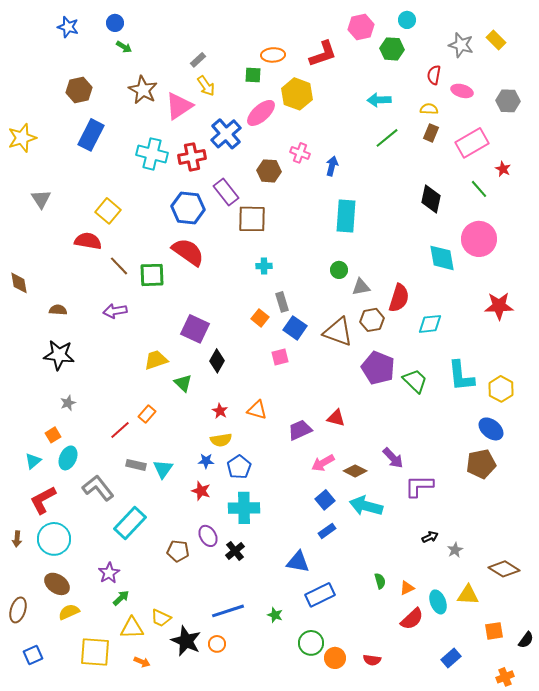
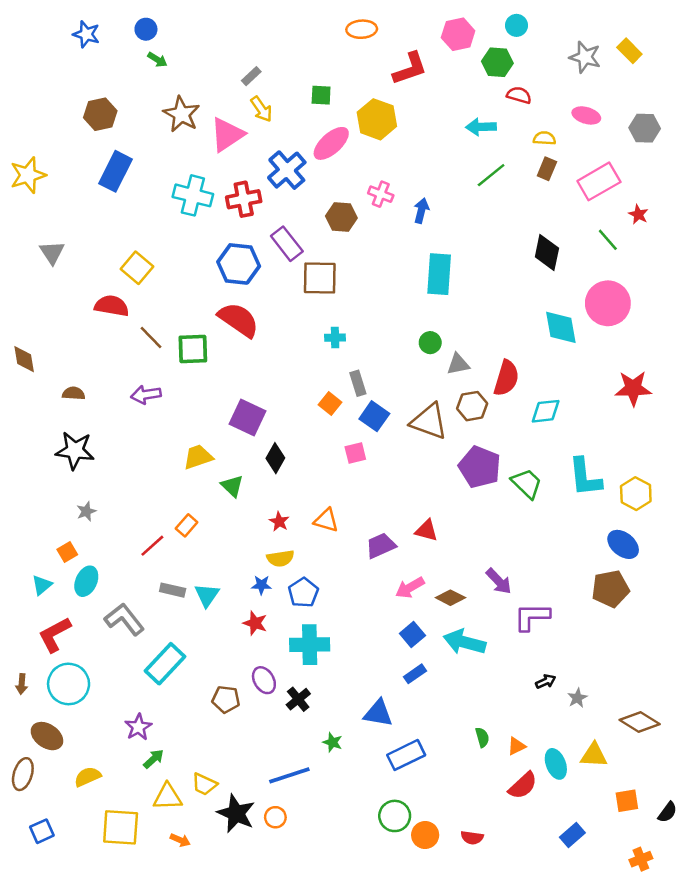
orange ellipse: (273, 55) -> (362, 29), moved
red semicircle: (434, 75) -> (519, 95), moved, turned 96
brown ellipse: (57, 584) -> (47, 736), moved
green star: (275, 615) -> (332, 742), moved

